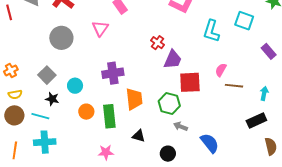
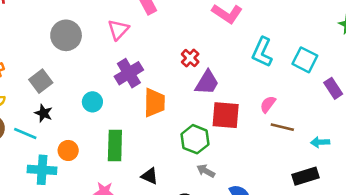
cyan square: (244, 21) -> (305, 60), moved
purple cross: (113, 73) -> (129, 73), moved, turned -30
cyan circle: (75, 86) -> (92, 102), moved
cyan arrow: (264, 93) -> (320, 142), turned -112
orange trapezoid: (134, 99) -> (154, 103), moved
orange circle: (86, 112) -> (68, 150), moved
cyan cross: (45, 142) -> (42, 170), moved

